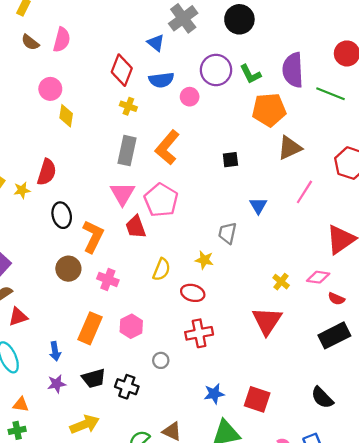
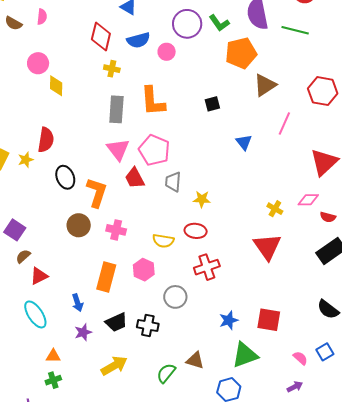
pink semicircle: (62, 40) -> (42, 17), size x0.7
orange L-shape: (167, 147) -> (153, 101), turned -36
gray trapezoid: (227, 233) -> (173, 182), moved
yellow semicircle: (162, 269) -> (163, 241), moved, turned 85
gray circle: (161, 360) -> (175, 297), size x1.5

